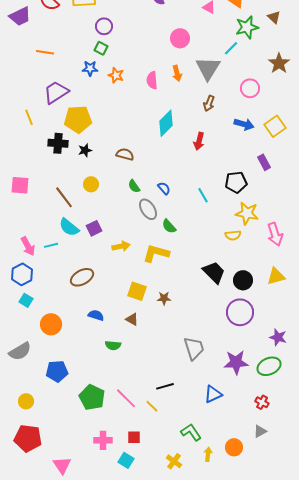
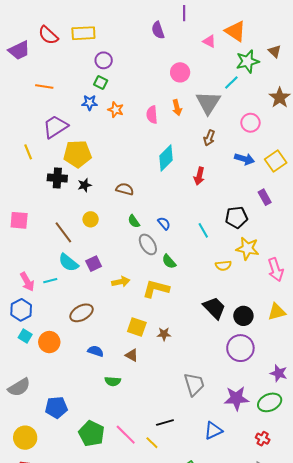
yellow semicircle: (233, 235) -> (223, 266), moved
orange circle: (51, 324) -> (49, 342), moved
yellow circle: (26, 401) -> (25, 438), size x1.5

